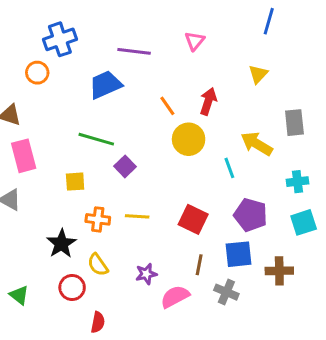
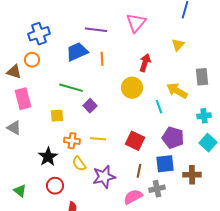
blue cross: (60, 39) -> (39, 34), moved
pink triangle: (195, 41) -> (136, 23), size x1.5
orange circle: (37, 73) -> (32, 60), moved
orange line: (167, 106) -> (102, 59), moved, turned 32
cyan square: (304, 222) -> (208, 143), turned -30
yellow semicircle: (98, 265) -> (79, 164), moved
purple star: (146, 274) -> (104, 177), size x1.6
gray cross: (226, 292) -> (157, 189), turned -35
pink semicircle: (175, 297) -> (133, 197), moved

